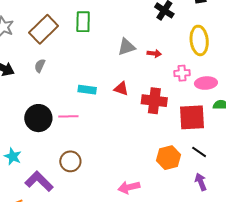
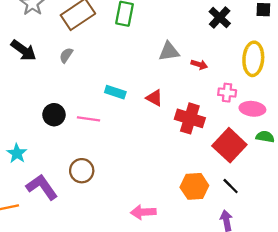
red square: (192, 117) -> (229, 145), turned 36
black circle: (38, 118) -> (54, 115), size x0.7

